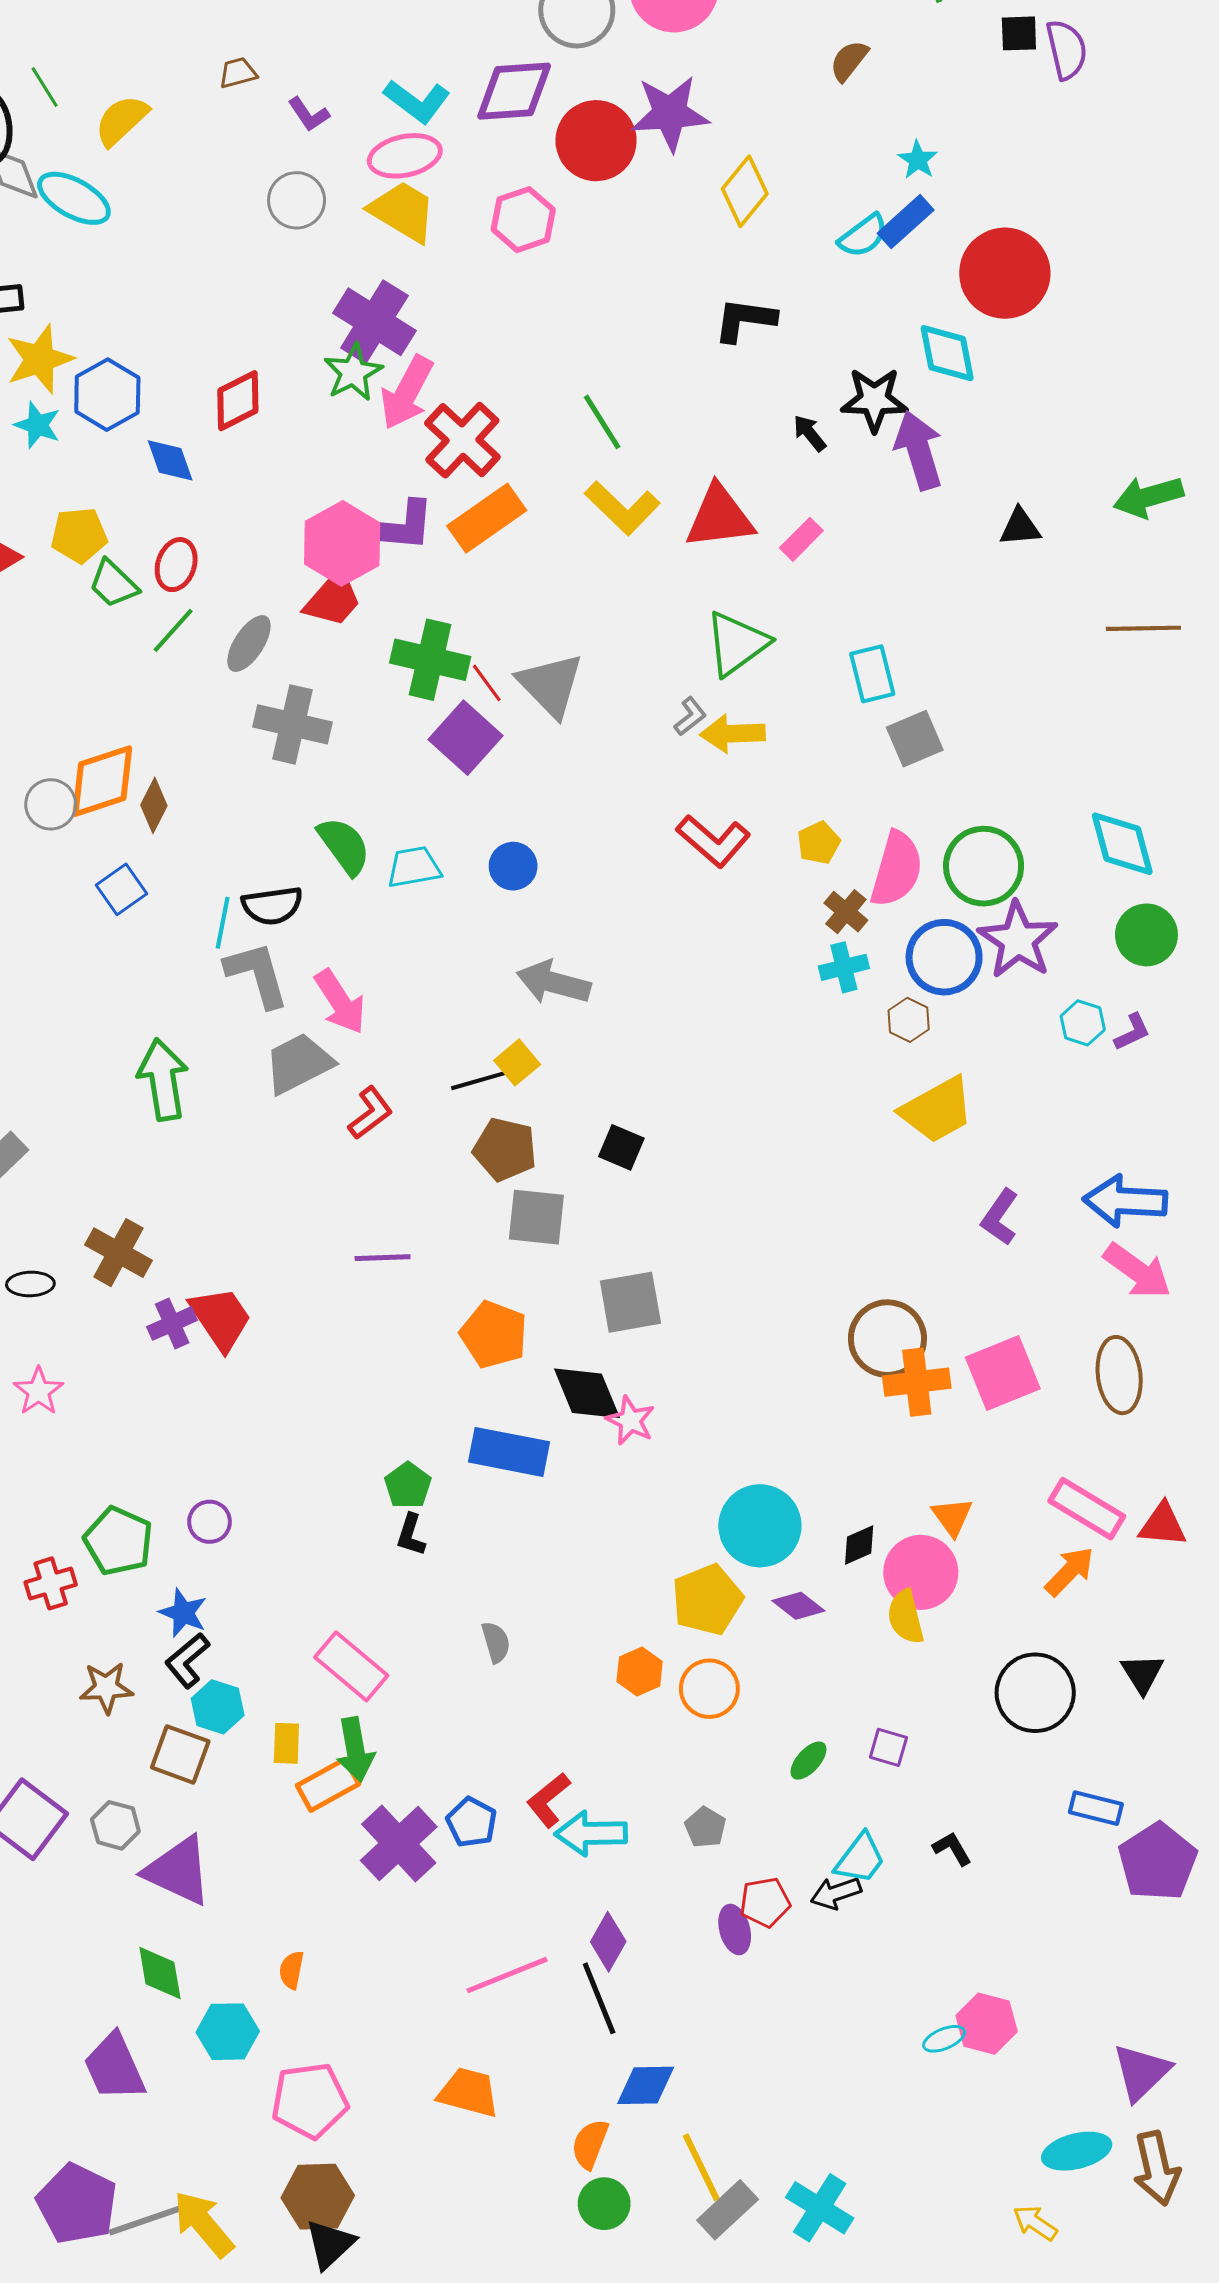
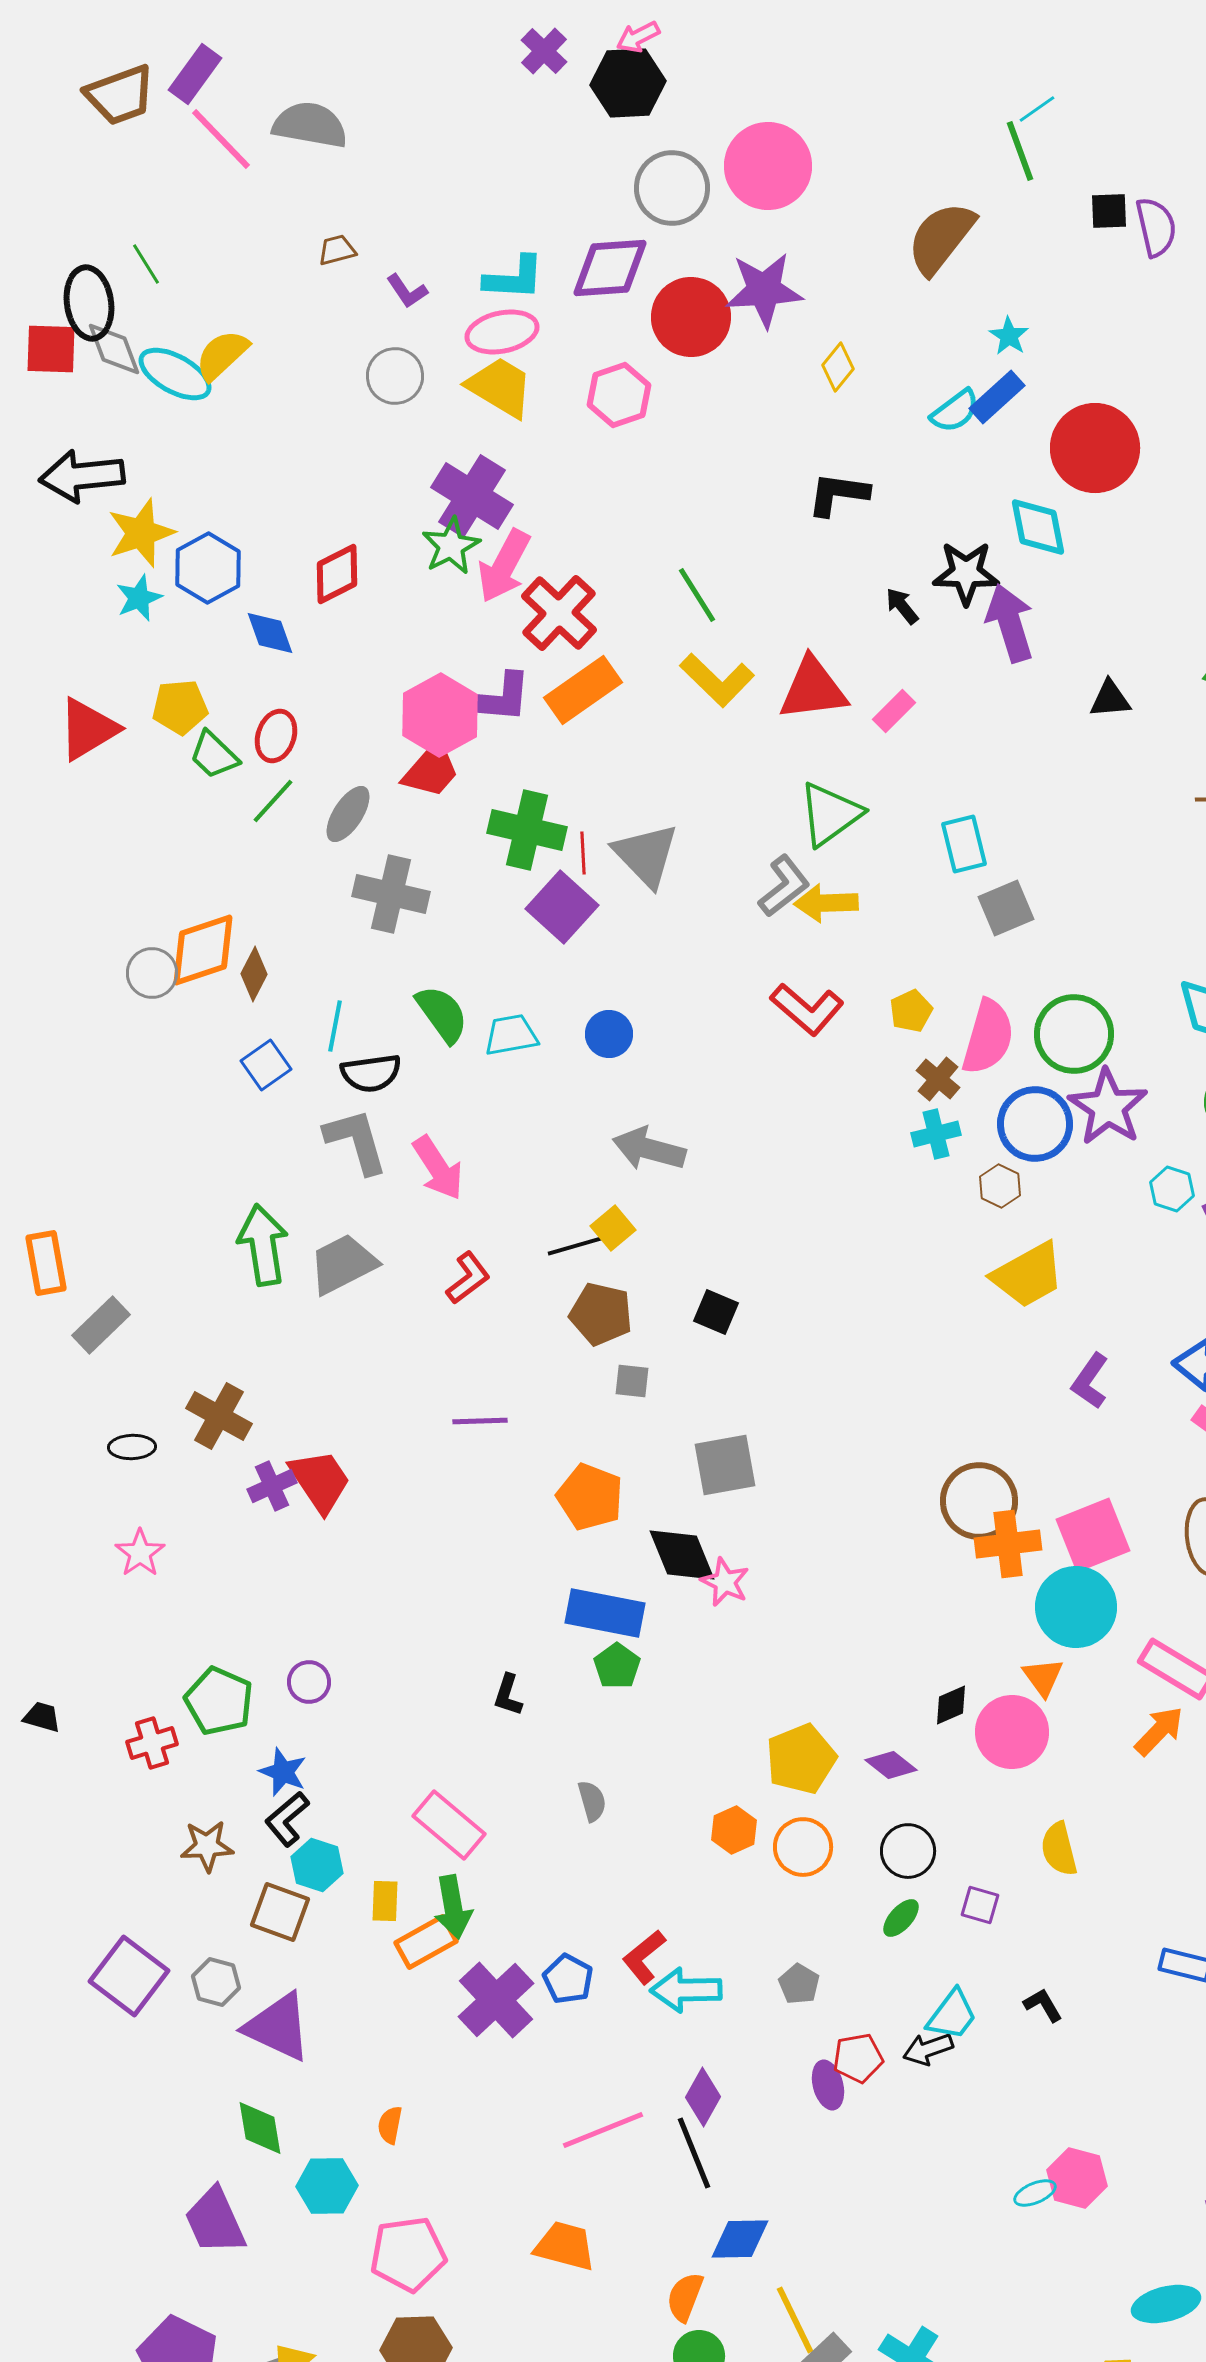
brown semicircle: (849, 61) -> (941, 238), size x1.8
cyan L-shape: (417, 101) -> (514, 278), turned -34
yellow semicircle: (121, 120) -> (222, 355), moved
yellow diamond: (745, 191) -> (838, 367), size x0.7
cyan star: (38, 425) -> (139, 598), turned 30
red line: (487, 683) -> (583, 853), turned 33
gray L-shape: (690, 716) -> (784, 886), size x1.6
blue square: (121, 889) -> (266, 1065), moved
cyan line: (223, 923) -> (335, 1026), moved
gray trapezoid: (299, 1063) -> (343, 1264), moved
gray square: (536, 1217) -> (632, 1381), size x0.6
green pentagon: (408, 1485) -> (617, 1666), moved
cyan circle: (760, 1526) -> (1076, 1607), moved
yellow semicircle: (906, 1617) -> (1059, 1849), moved
black circle: (1035, 1693) -> (908, 1851), moved, size x0.7

